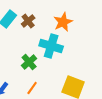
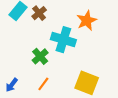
orange star: (63, 22) -> (87, 21), moved

